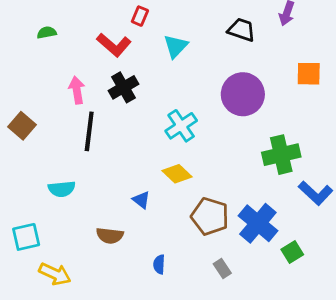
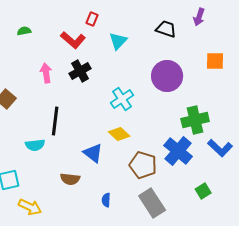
black line: (89, 131) -> (55, 121), moved
blue triangle: (141, 200) -> (93, 153), size x1.5
blue cross: (258, 223) -> (178, 151), moved
gray rectangle: (222, 268) -> (152, 203), size x2.0

